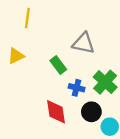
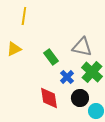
gray triangle: (83, 43) -> (82, 47), moved
blue cross: (77, 88) -> (67, 77), turned 32

